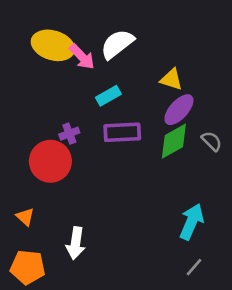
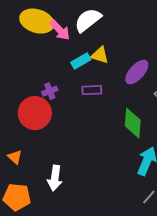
yellow triangle: (171, 79) -> (100, 55), moved
purple rectangle: (122, 132) -> (92, 90), size x0.7
green diamond: (174, 141) -> (133, 123), moved, turned -56

